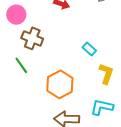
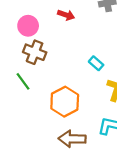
pink circle: (16, 15) -> (28, 26), moved

